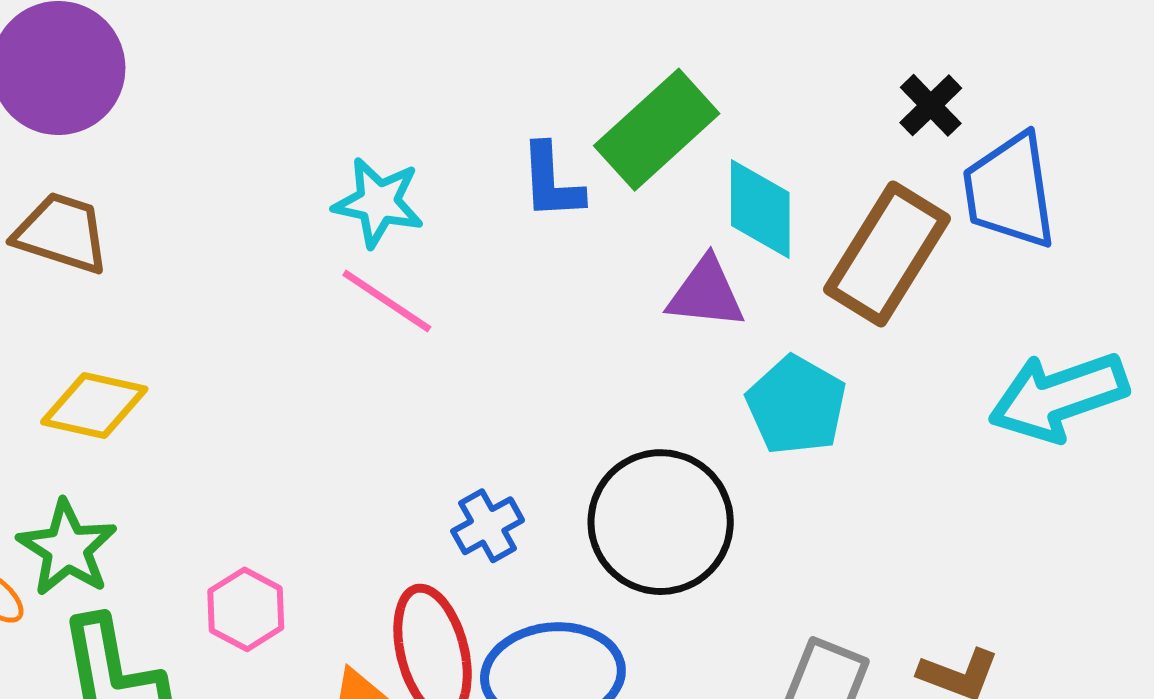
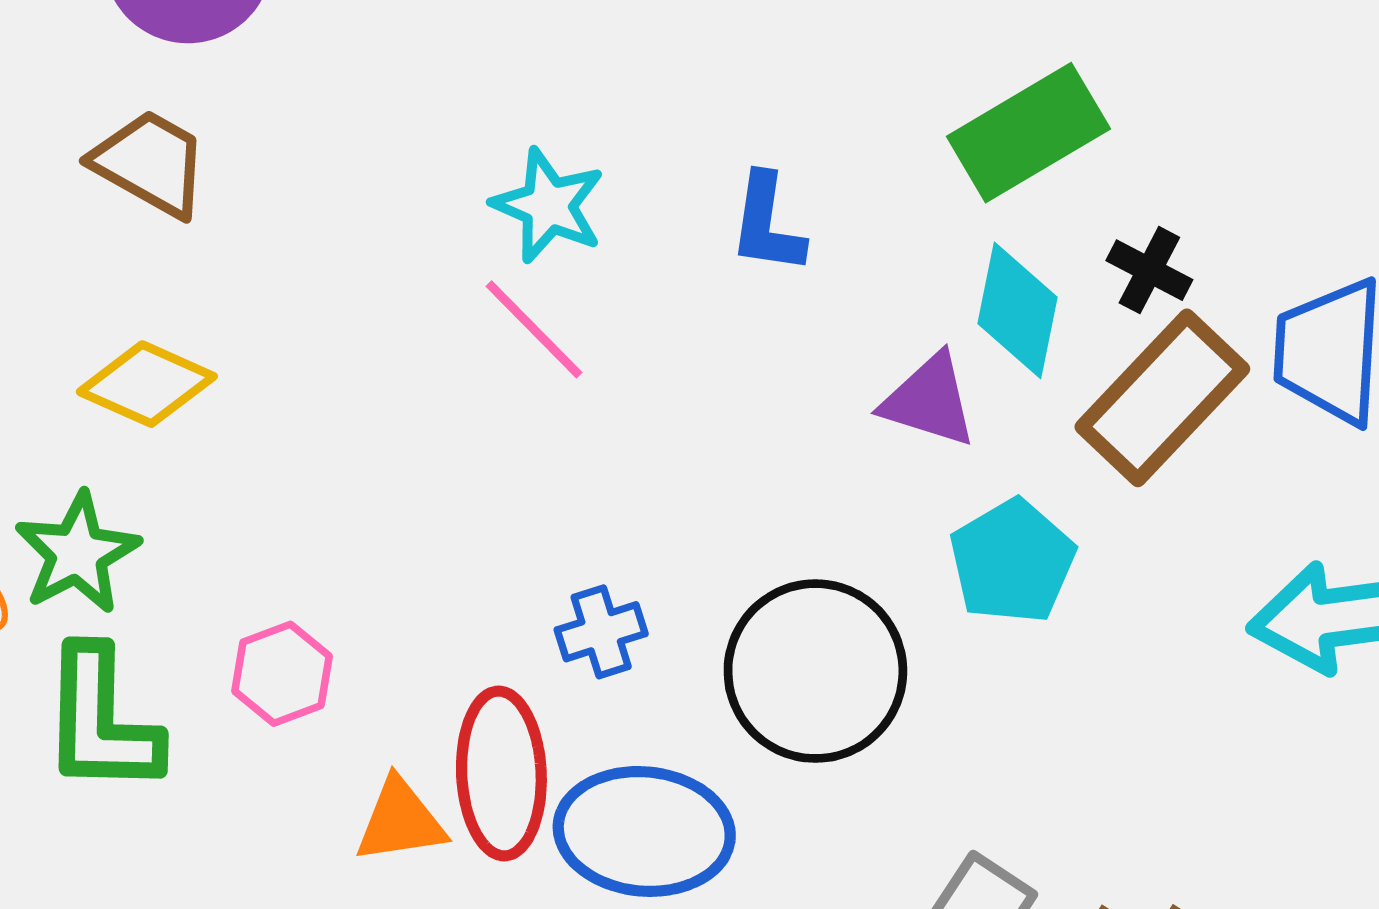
black cross: (931, 105) -> (1149, 270), moved, turned -30
green rectangle: (657, 130) -> (1028, 133), moved

